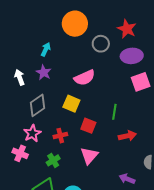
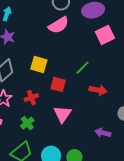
pink semicircle: (85, 78) -> (59, 25), moved
green line: (114, 112) -> (82, 68), turned 42
red arrow: (127, 136) -> (98, 90), turned 30

